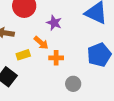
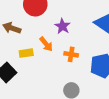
orange cross: (56, 58) -> (71, 54), moved

